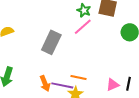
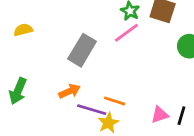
orange arrow: (45, 83) -> (70, 91), moved, turned -98

